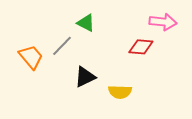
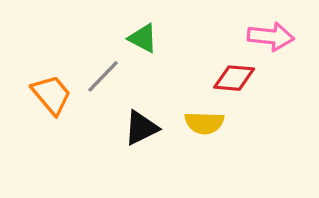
yellow semicircle: (120, 92) -> (204, 123), moved

